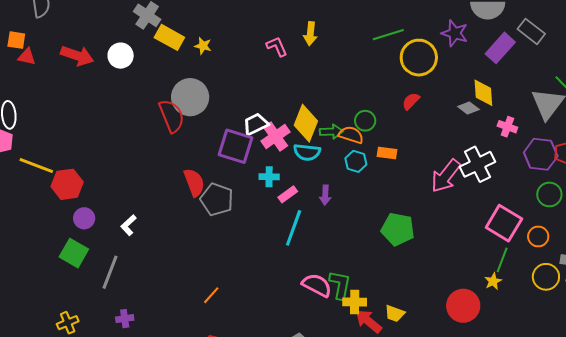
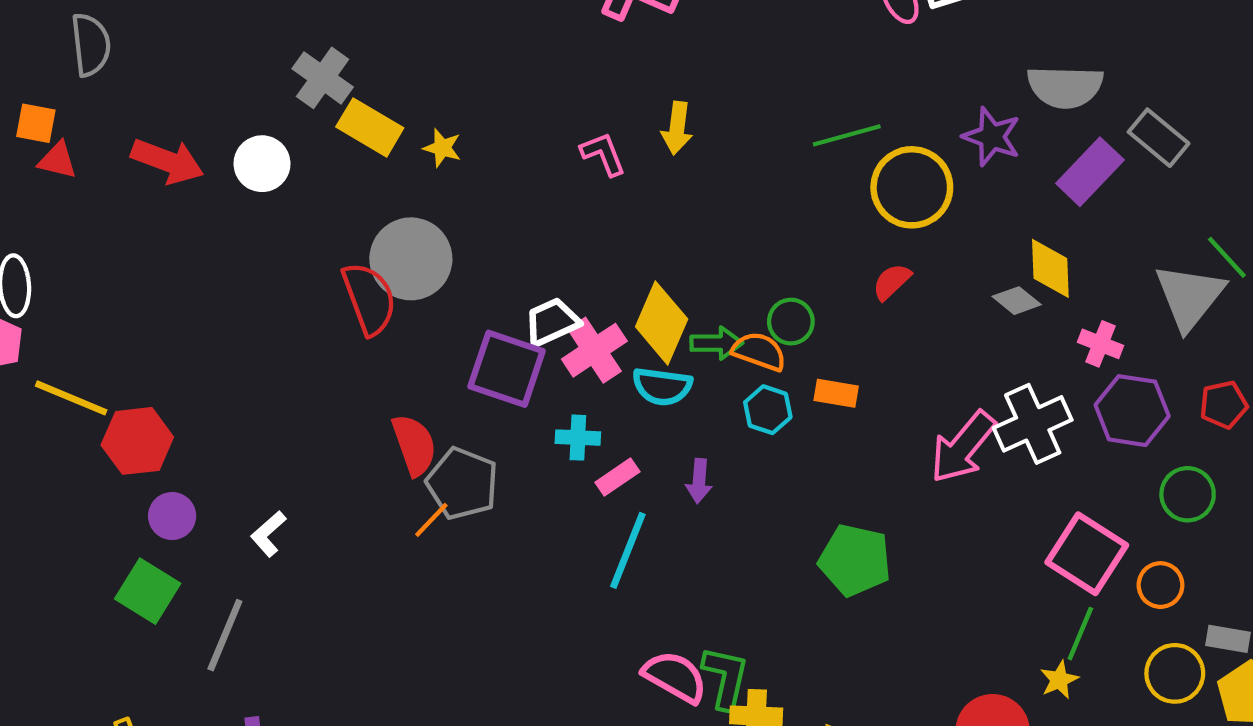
purple hexagon: (541, 154) -> (1132, 411), moved
orange line: (211, 295) -> (431, 520), moved

